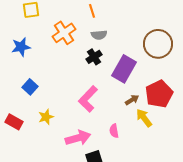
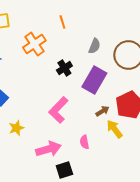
gray semicircle: (99, 35) -> (94, 46), moved, turned -63

